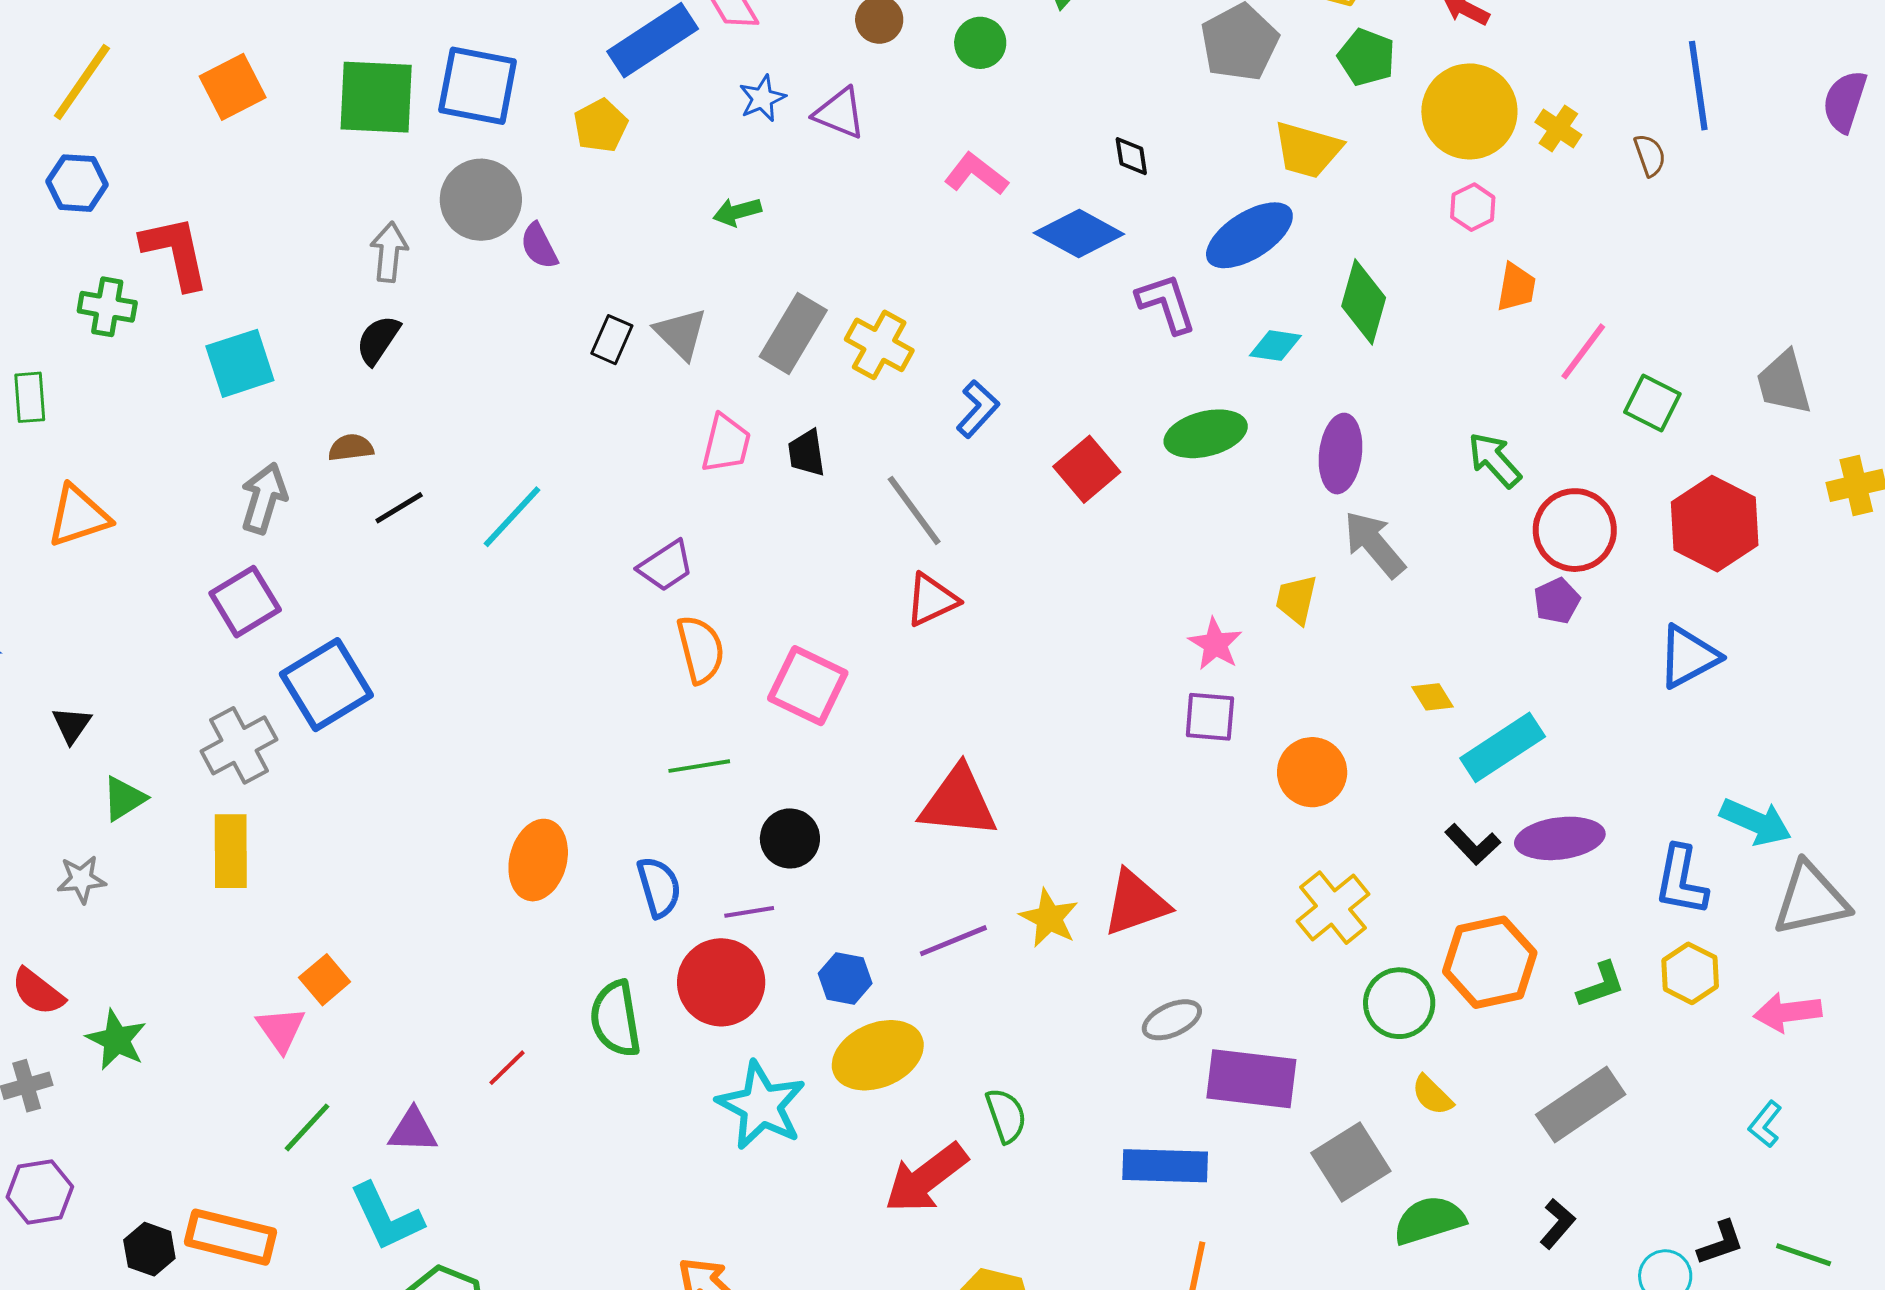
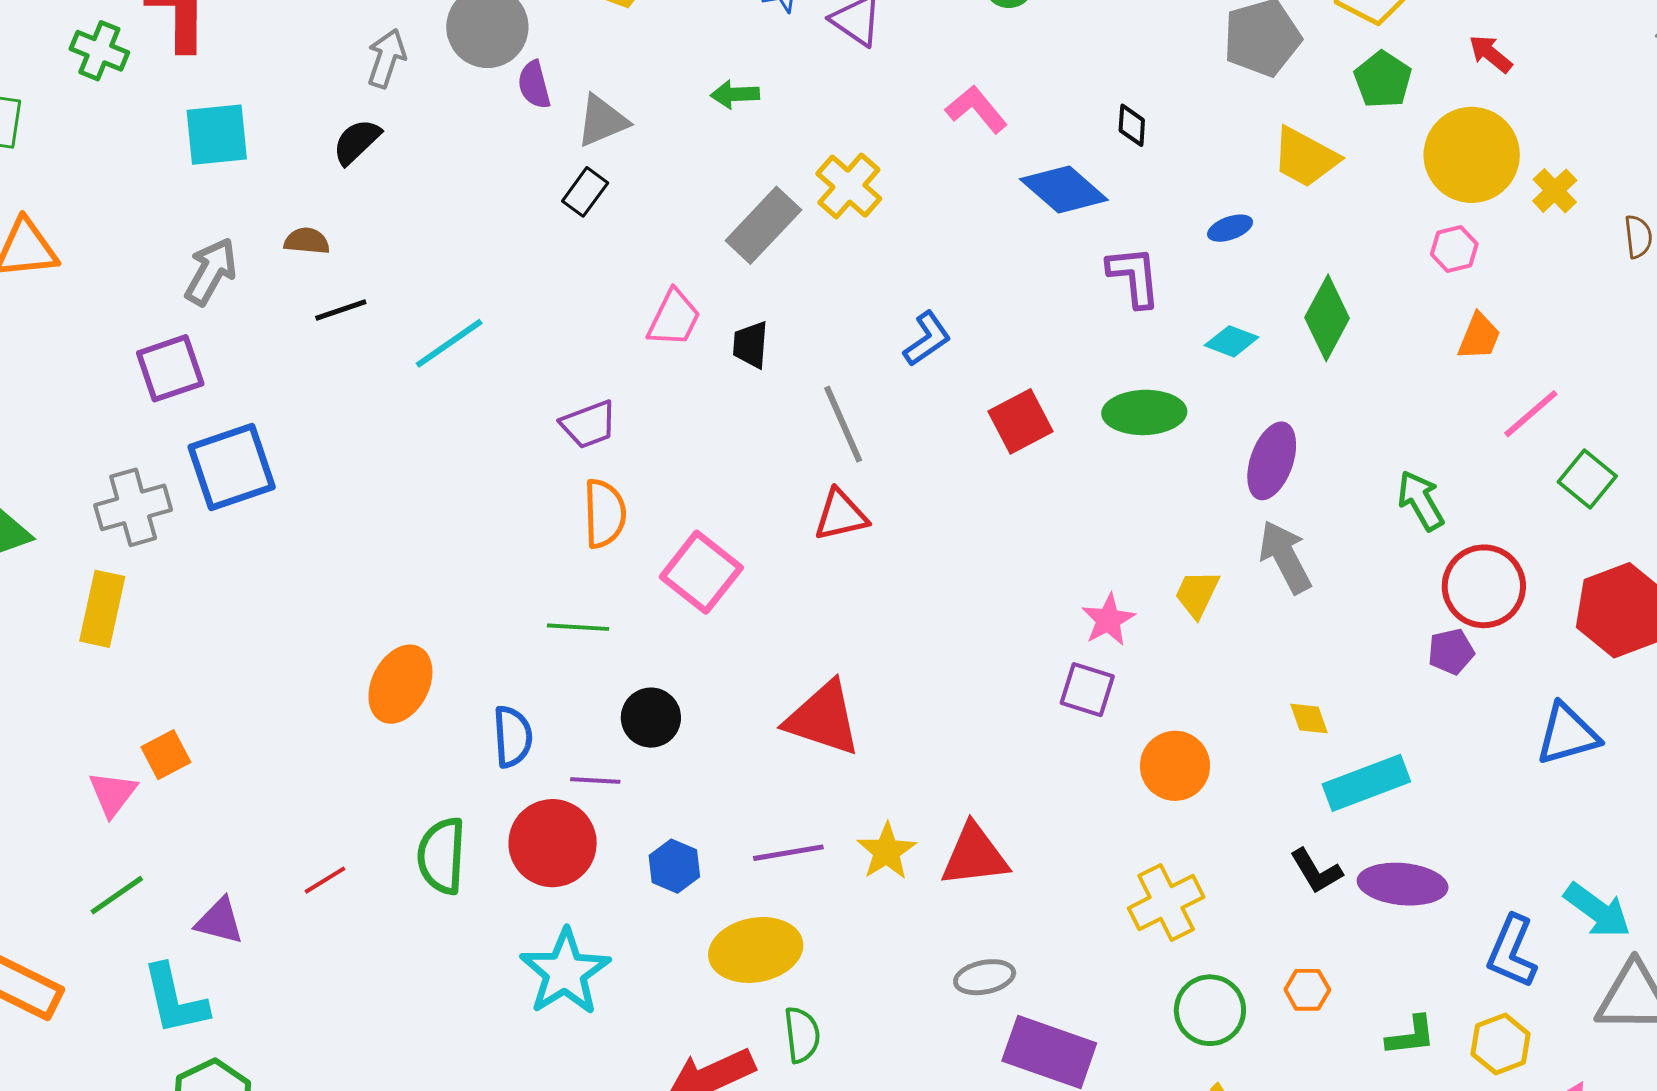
blue ellipse: (1249, 235) -> (1230, 228), size x0.5
gray triangle: (681, 333) -> (602, 121), moved, turned 40
yellow cross: (879, 345) -> (849, 186), moved
orange hexagon: (1490, 962) -> (1307, 990), size x0.5
yellow ellipse: (878, 1055) -> (756, 950), moved

